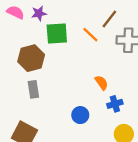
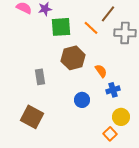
brown hexagon: (31, 58) -> (73, 58), moved

